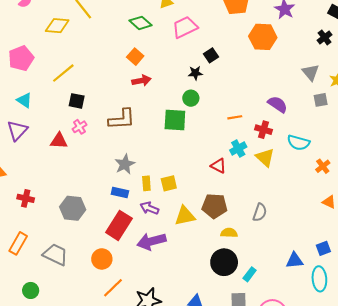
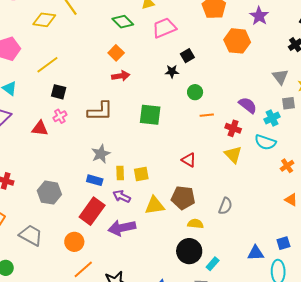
green circle: (191, 98) -> (195, 92), moved
cyan cross: (238, 149) -> (272, 118), moved

